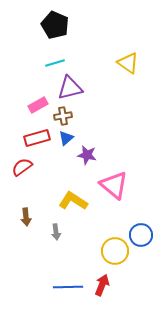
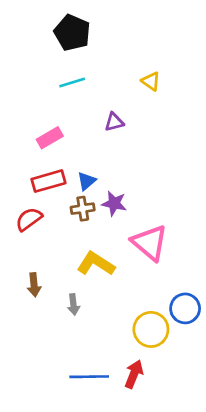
yellow triangle: (128, 63) -> (151, 81), moved, size x0.7
purple triangle: (70, 88) -> (114, 122), moved, size x0.6
brown cross: (63, 116) -> (83, 209), moved

